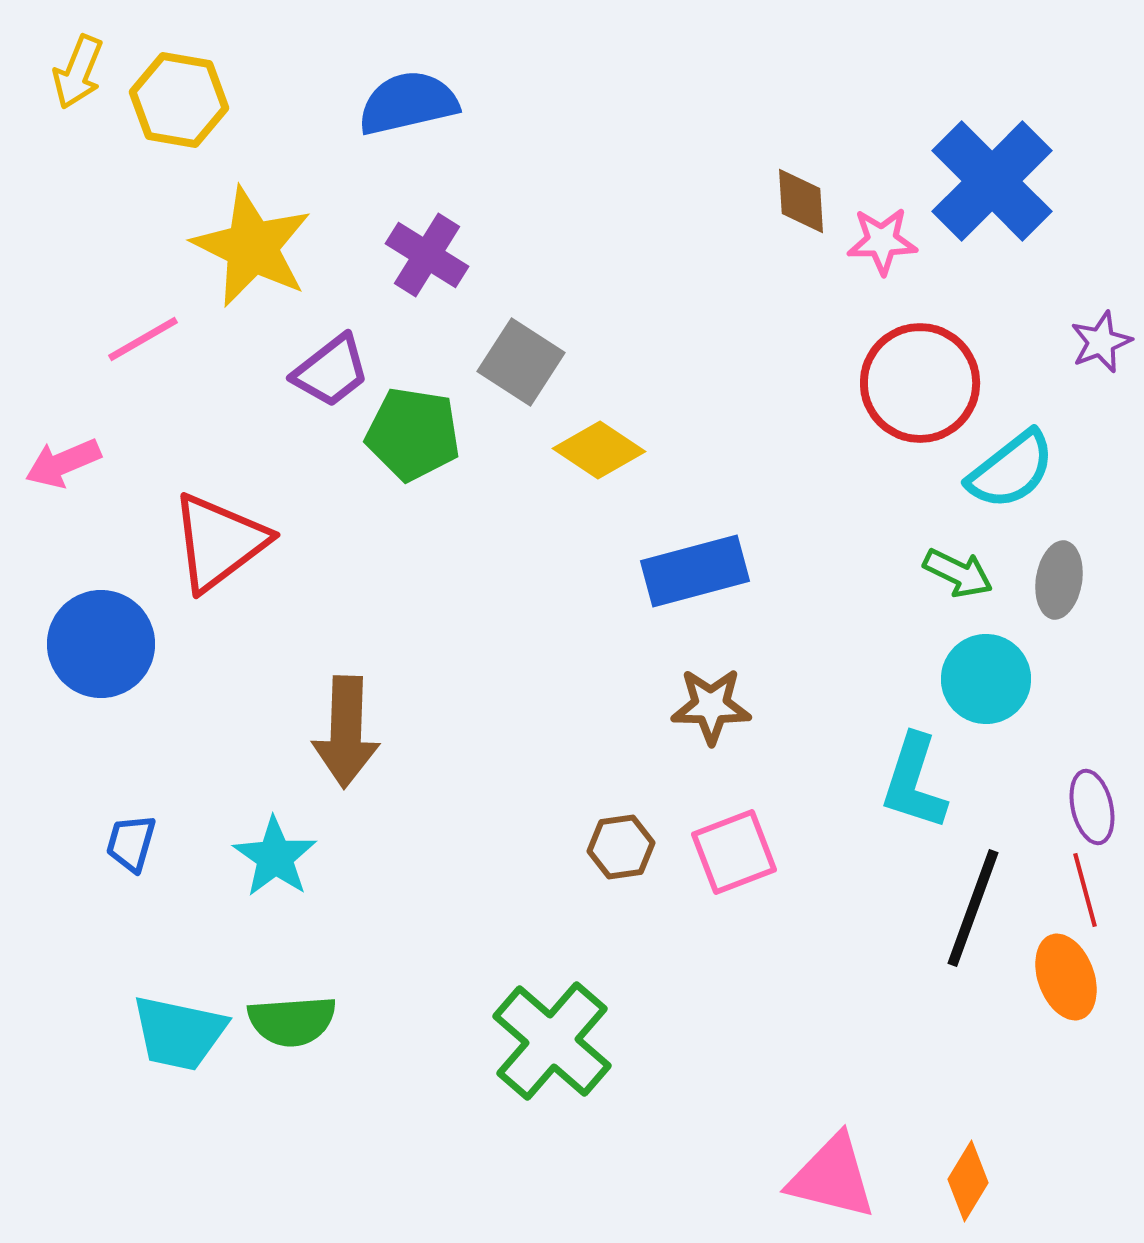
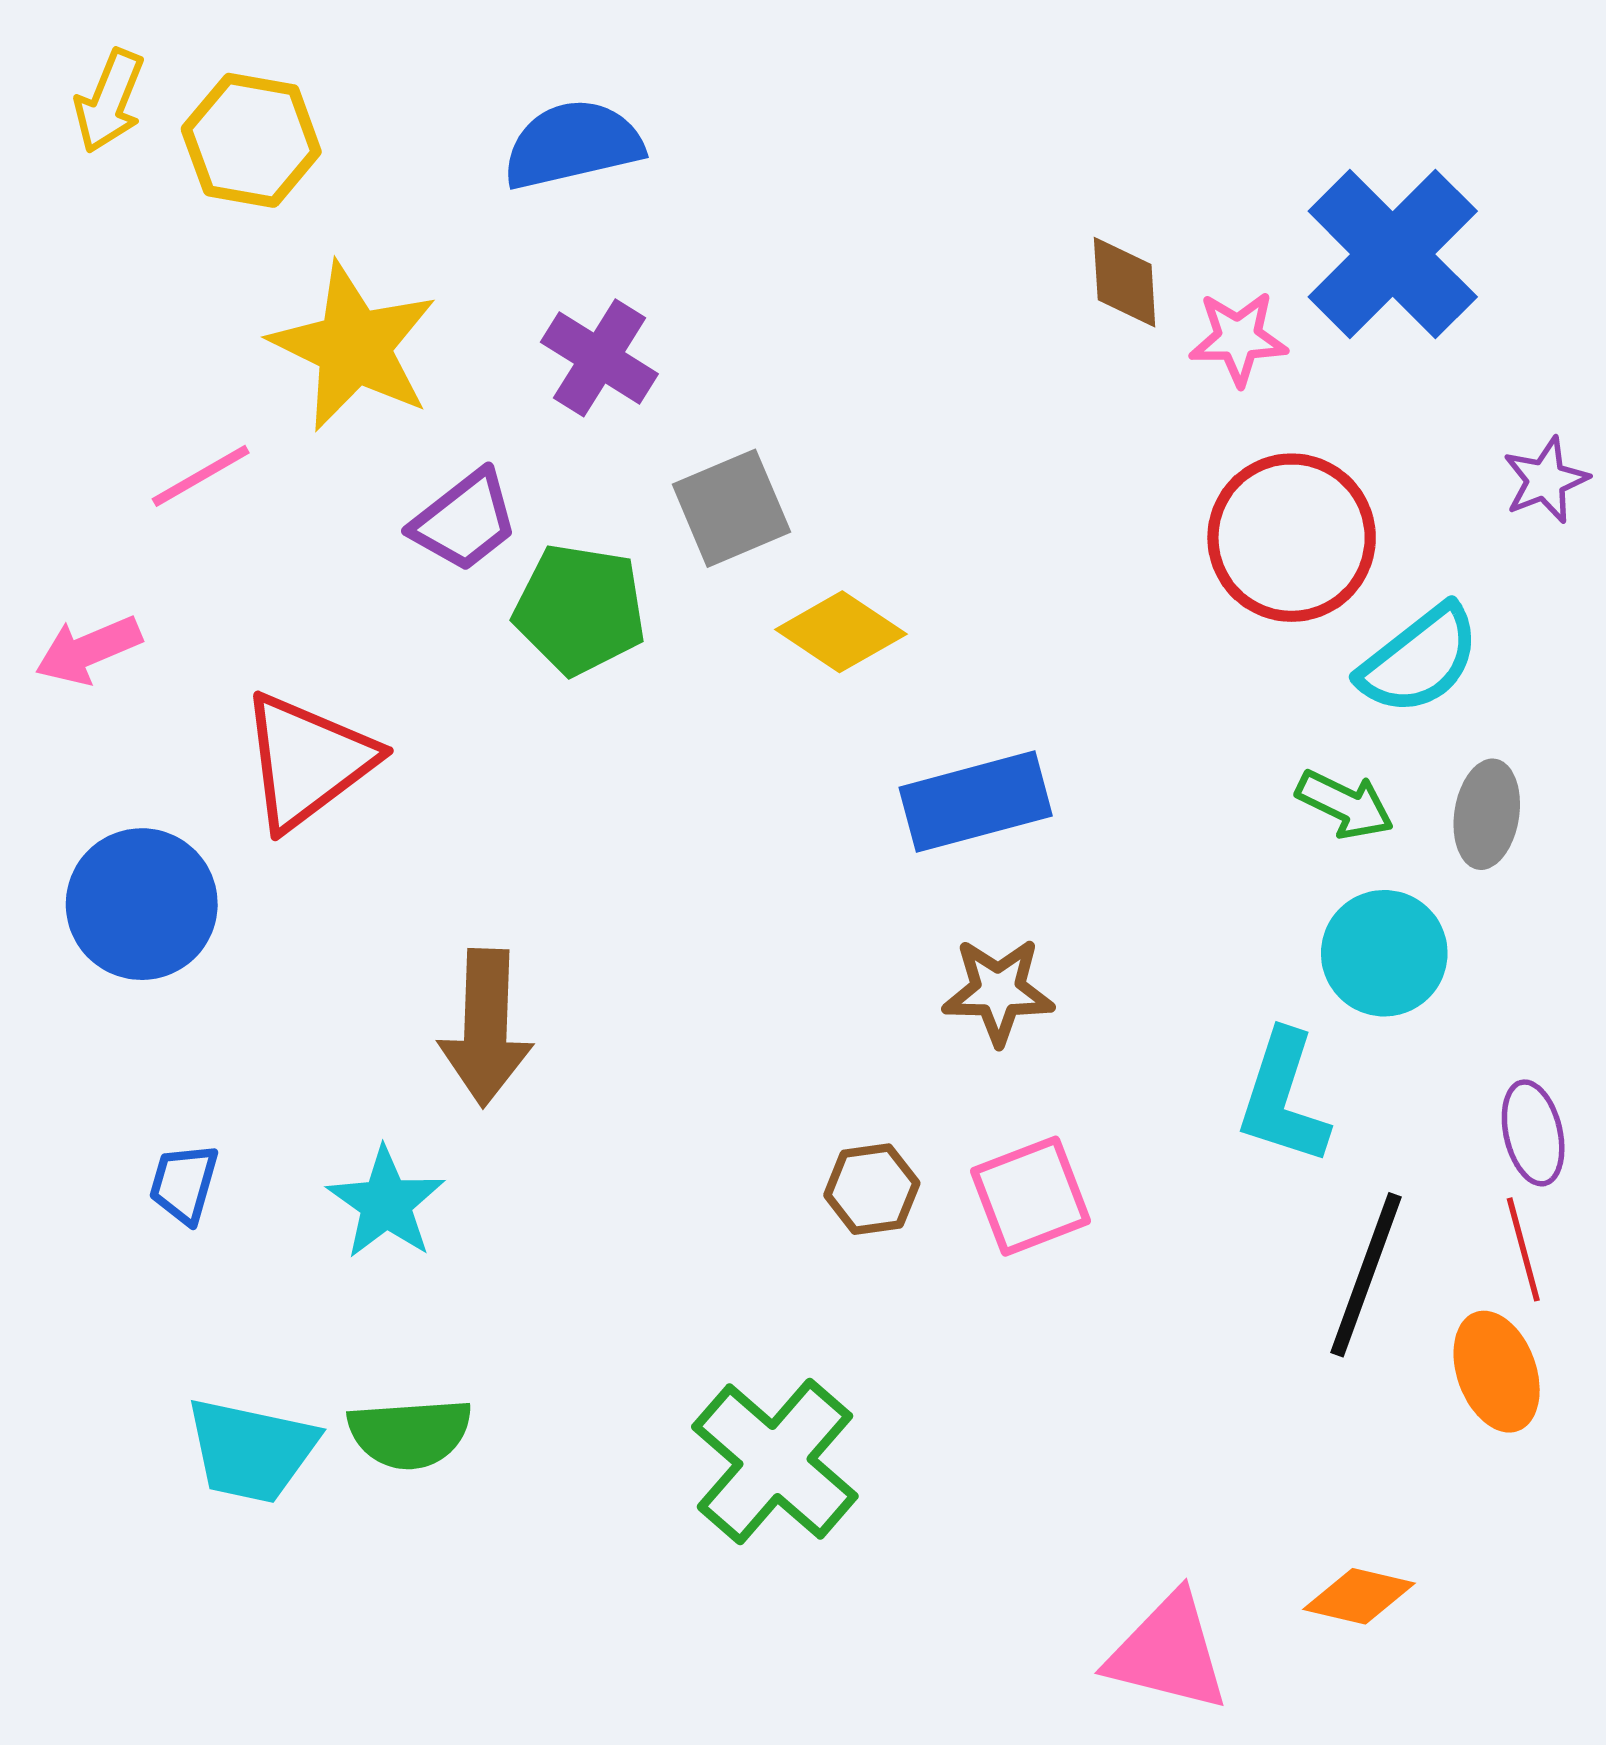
gray square: (521, 362) -> (731, 508), turned 34
orange diamond: (968, 1181) -> (1359, 1596), moved, turned 72

